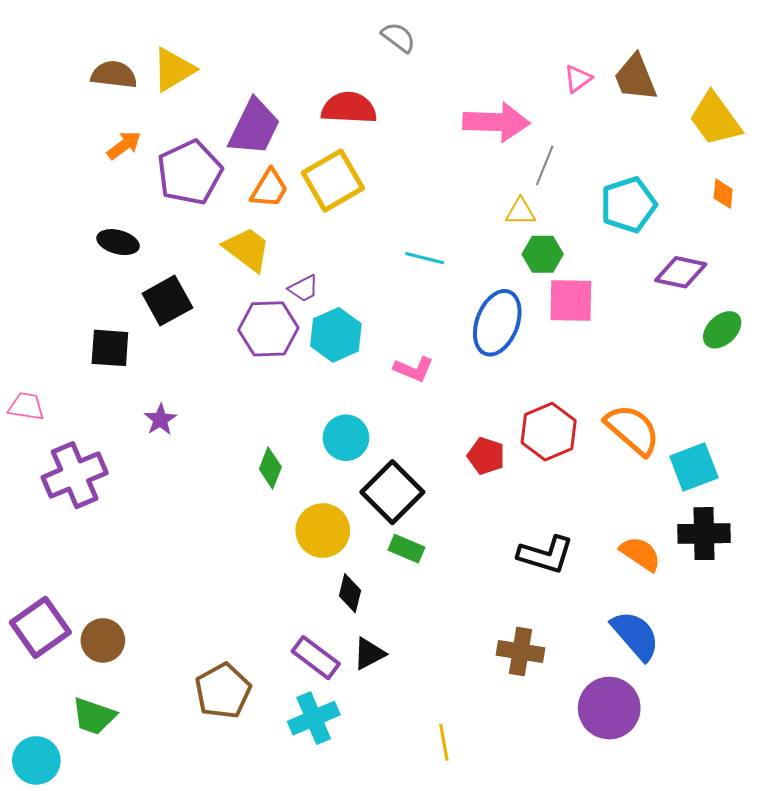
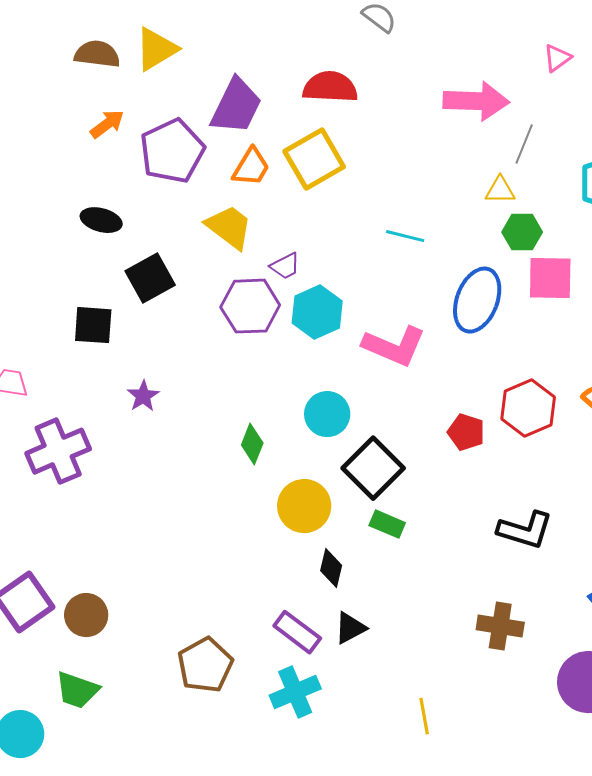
pink L-shape: (414, 369) -> (394, 346), size x1.6

